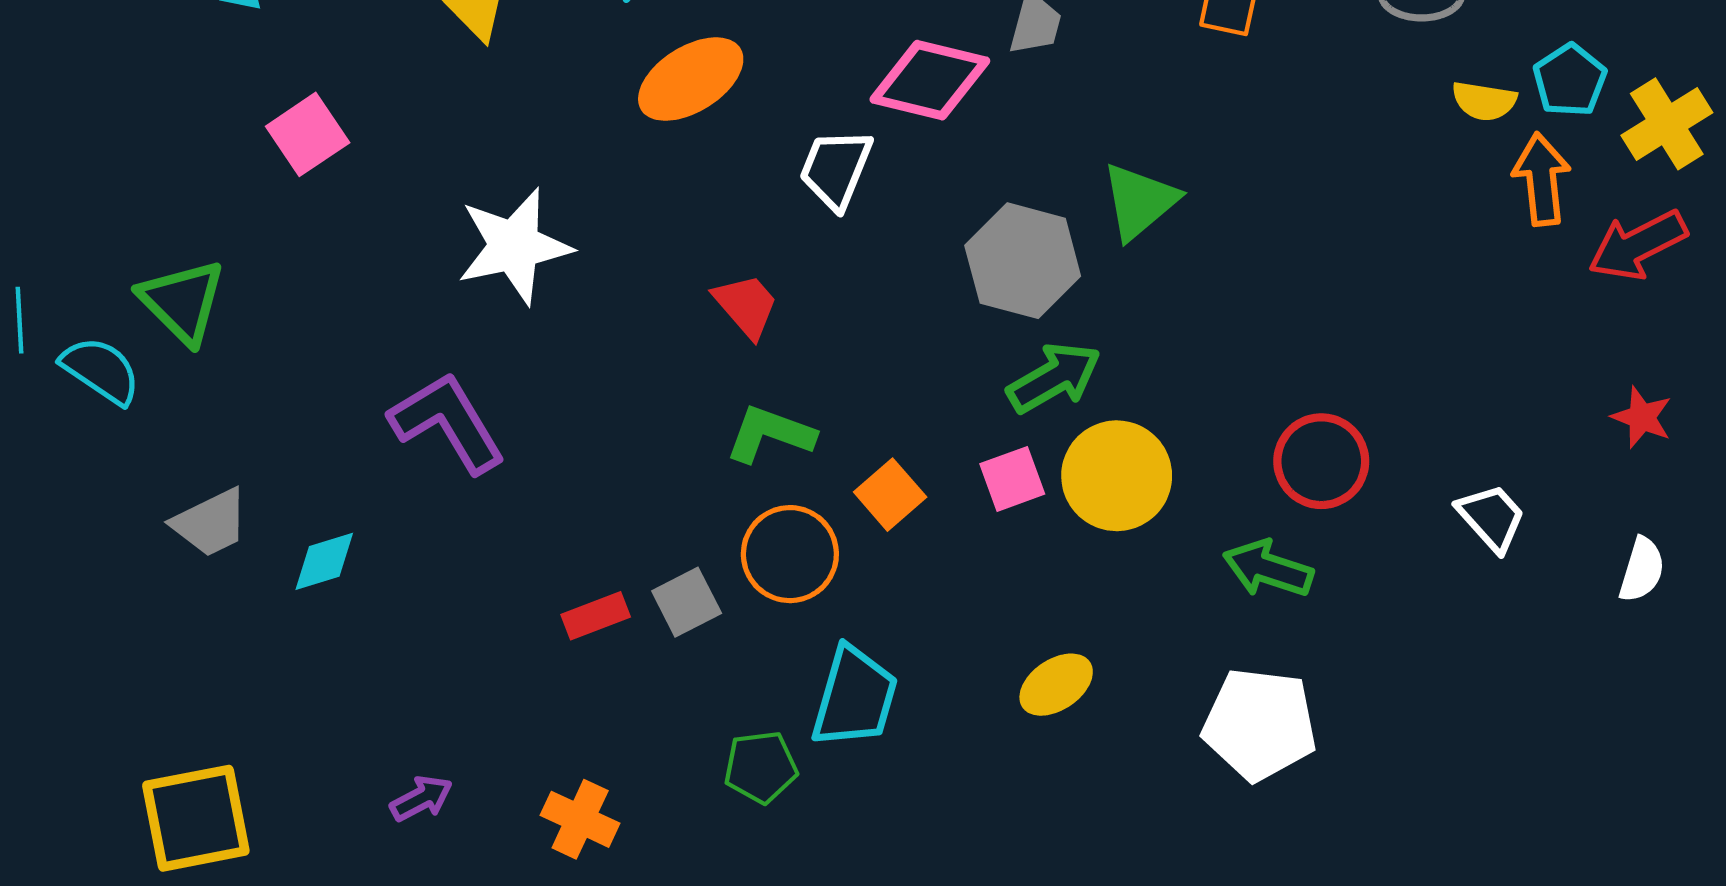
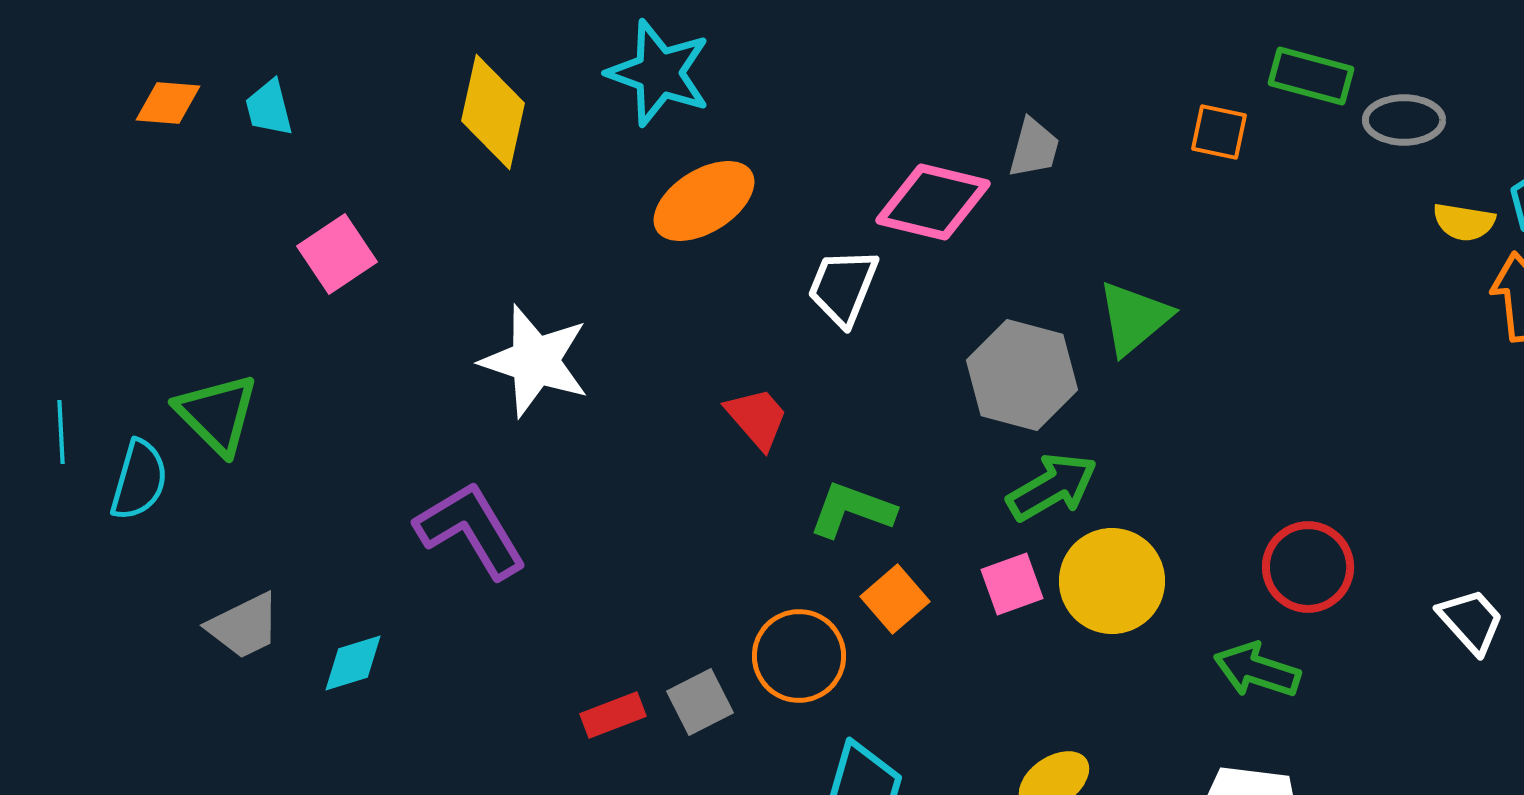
white star: (514, 246) -> (535, 361), turned 30
cyan semicircle: (101, 370) -> (139, 480), turned 72
green L-shape: (770, 434) -> (852, 510), moved

